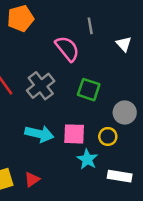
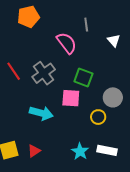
pink square: (74, 134) -> (71, 98), moved
cyan star: (87, 159) -> (80, 151), moved

